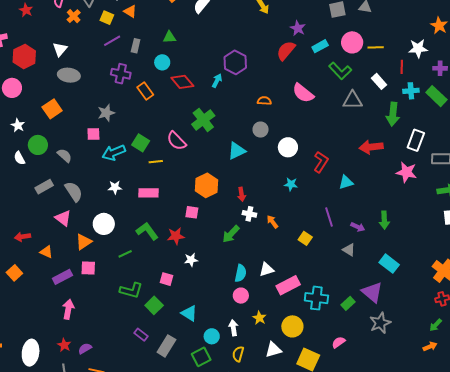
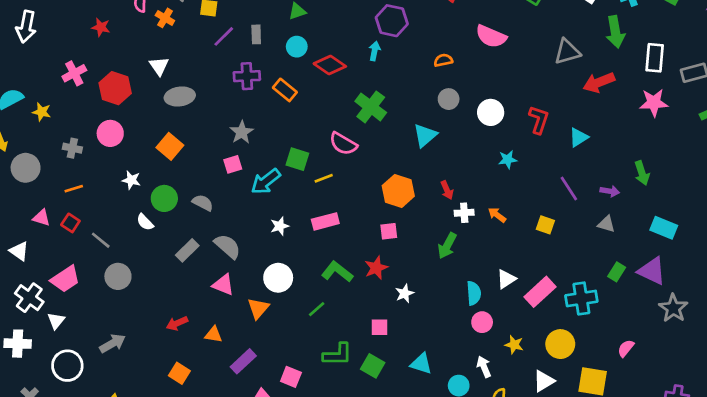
gray triangle: (353, 100) -> (567, 52), moved
pink square: (88, 268) -> (291, 377), moved, turned 35
green rectangle: (348, 303) -> (617, 272), moved

